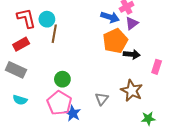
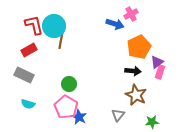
cyan circle: (47, 19) -> (54, 26), size x1.5
purple triangle: (132, 23) -> (157, 62), moved
orange pentagon: (115, 41) -> (139, 47), moved
black arrow: (132, 54) -> (133, 71), moved
gray triangle: (102, 99) -> (118, 115), moved

